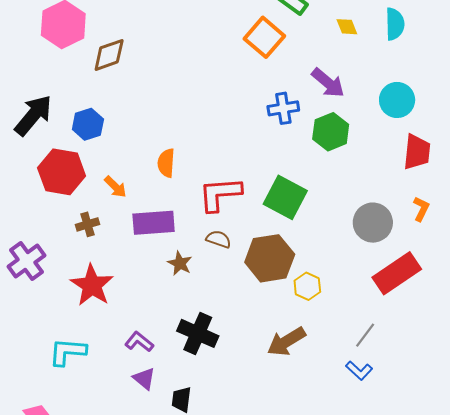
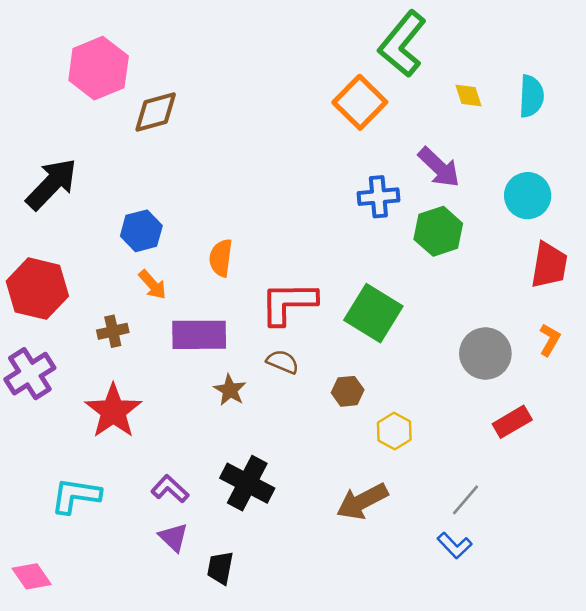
blue hexagon: (88, 124) -> (141, 231), moved
red hexagon: (62, 172) -> (37, 289), moved
brown hexagon: (270, 258) -> (348, 391), size x0.5
red rectangle: (397, 273) -> (512, 422), size x0.6

